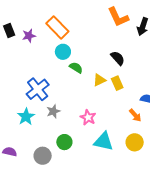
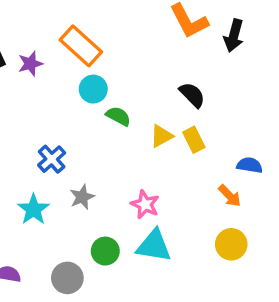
blue cross: (38, 89) -> (52, 159), size x0.7
cyan triangle: (104, 141) -> (154, 246), moved

